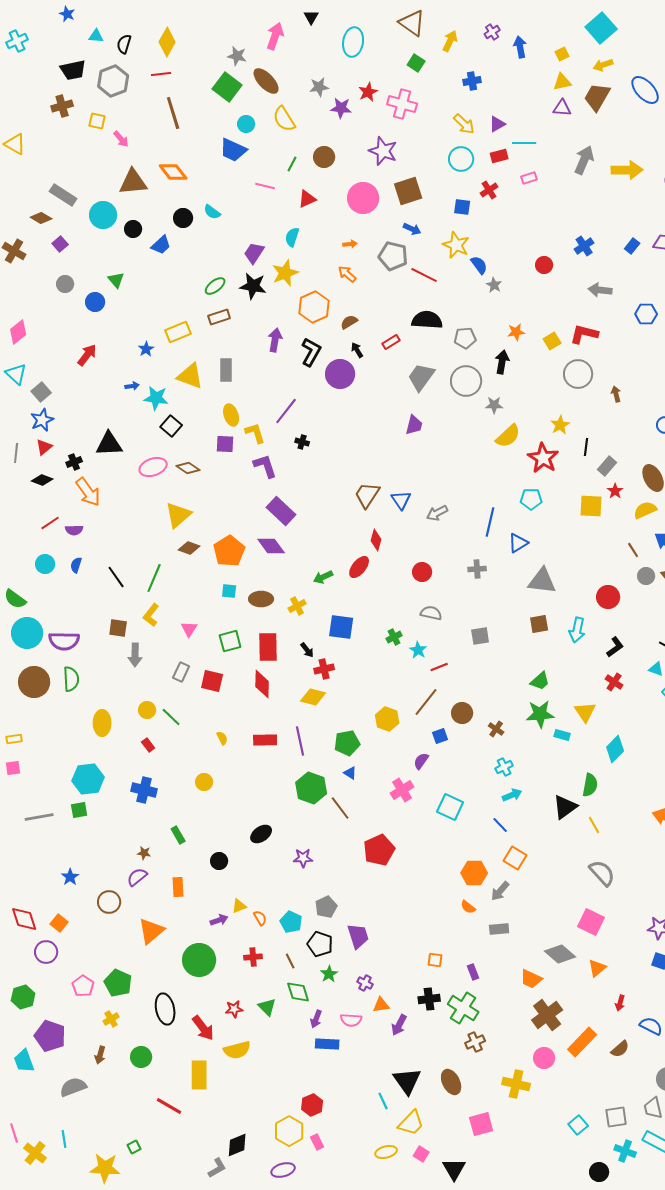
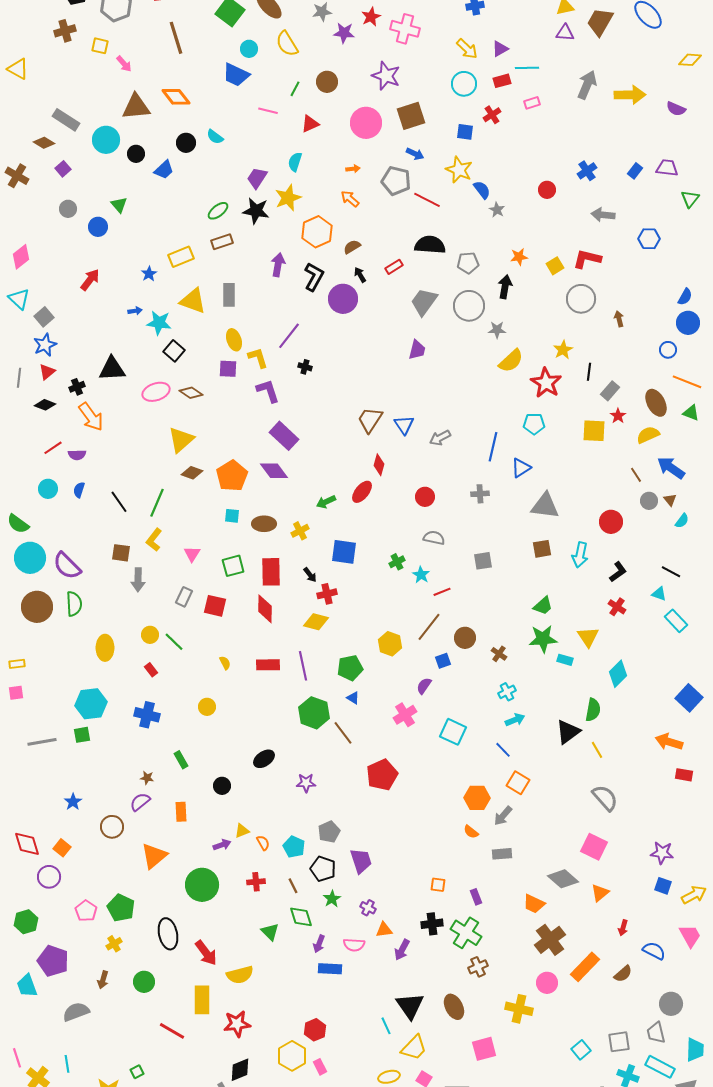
purple semicircle: (64, 641) -> (67, 566), turned 44
red star: (234, 1009) -> (237, 1024), moved, size x1.5

